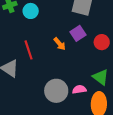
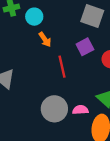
orange arrow: (60, 44) -> (45, 39), moved
red line: (28, 50) -> (62, 67), moved

